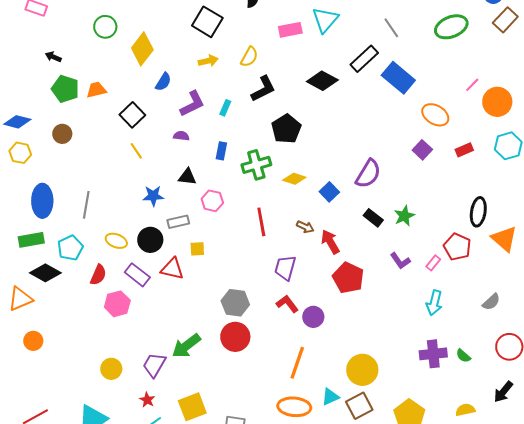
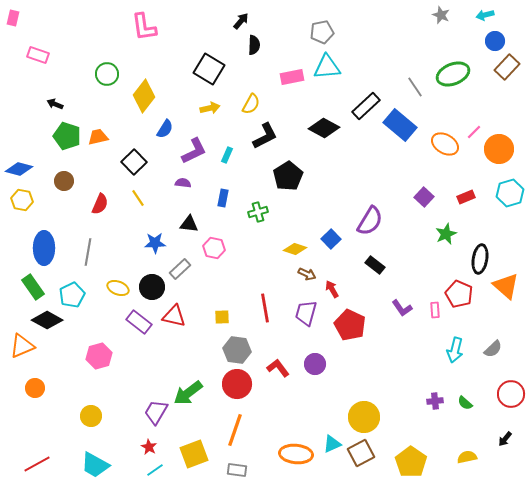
cyan triangle: (325, 20) -> (327, 67), turned 44
gray line: (391, 28) -> (415, 87), moved
orange ellipse: (435, 115) -> (445, 144), moved
green cross: (256, 165) -> (258, 212), size x0.7
yellow diamond: (294, 179) -> (295, 249), moved
green star: (404, 216) -> (446, 234), moved
gray rectangle: (178, 222) -> (180, 269), turned -30
red line: (261, 222) -> (265, 308), moved
green rectangle: (31, 240) -> (33, 287), turned 65
red arrow: (330, 242) -> (332, 289), size x0.7
yellow square: (197, 249) -> (222, 317), moved
pink rectangle: (433, 263) -> (435, 310), turned -42
purple trapezoid: (285, 268) -> (306, 313), moved
red semicircle: (98, 275) -> (100, 204), moved
cyan arrow: (434, 303) -> (455, 350), moved
pink hexagon: (117, 304) -> (99, 356), moved
red L-shape: (287, 304) -> (278, 368), moved
purple cross: (433, 354) -> (435, 401), size x0.6
orange line: (297, 363) -> (235, 430), moved
yellow circle: (111, 369) -> (91, 416), moved
black arrow: (503, 392) -> (505, 439), size x0.7

